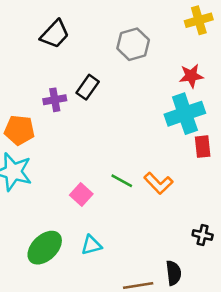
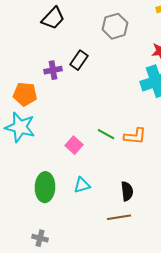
orange L-shape: (158, 183) -> (135, 136), turned -40
green ellipse: (45, 248) -> (45, 187), turned -44
black semicircle: (174, 273) -> (127, 191), moved

